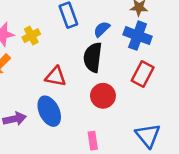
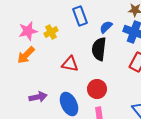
red circle: (103, 96) -> (97, 89), moved
blue ellipse: (49, 111) -> (69, 104), moved

